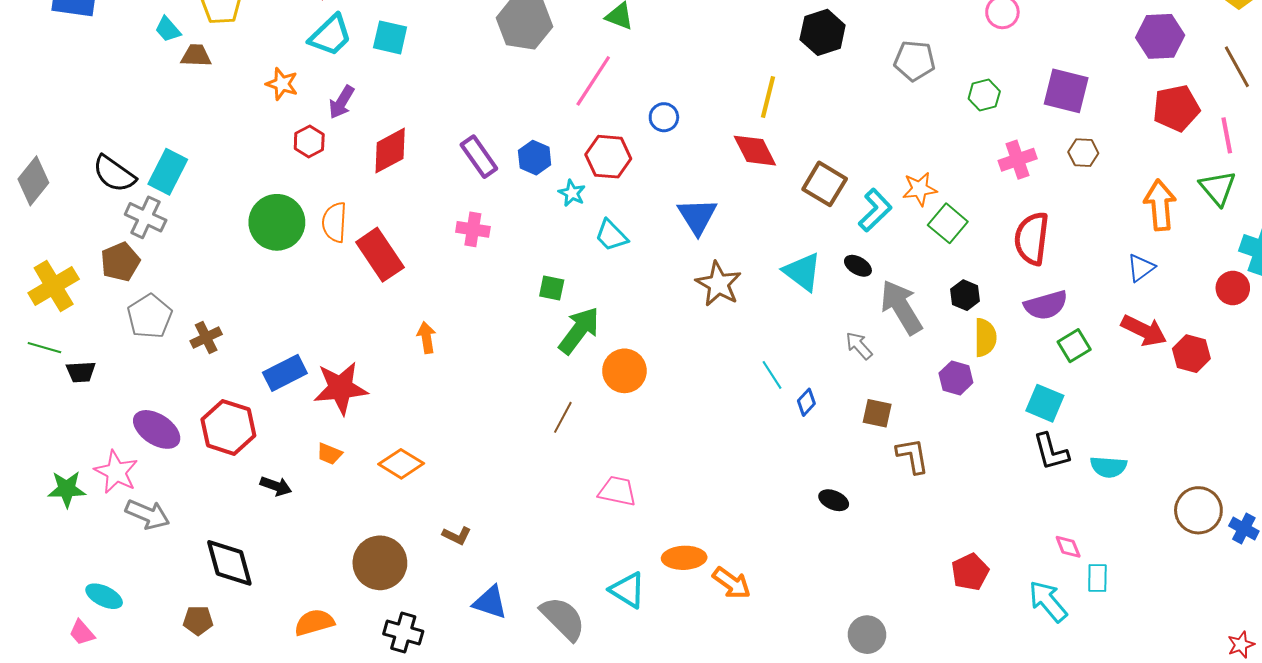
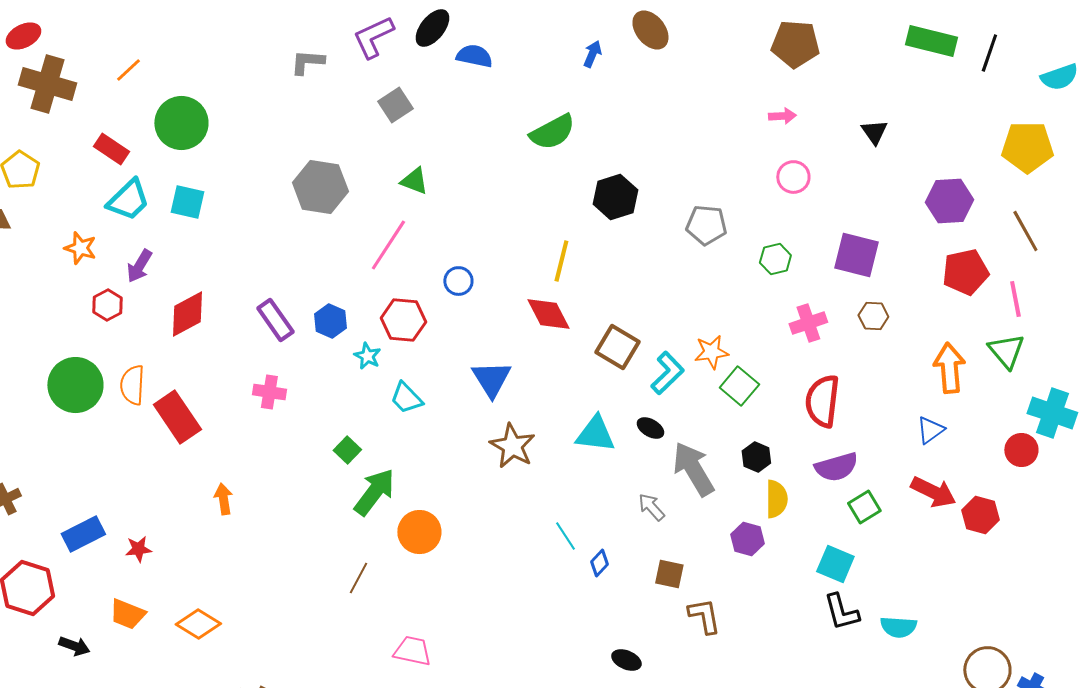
cyan triangle: (802, 272) -> (595, 434), turned -30
green square: (552, 288) -> (347, 450), turned 32
red star: (341, 388) -> (138, 549), size x0.5
orange trapezoid: (329, 454) -> (127, 614), size x1.4

